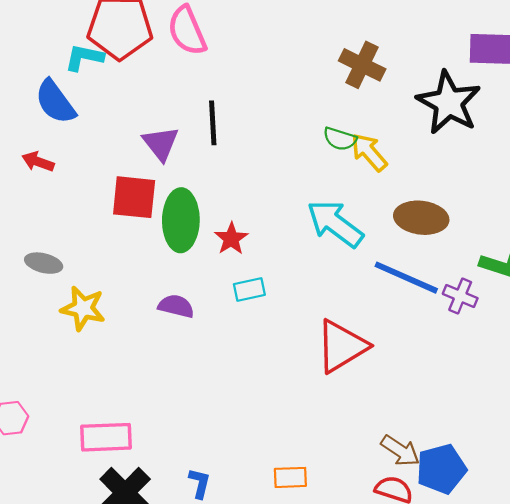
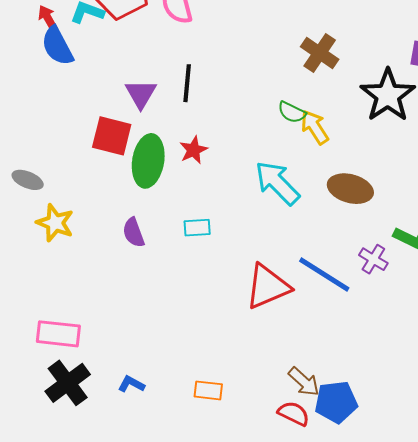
red arrow: (38, 162) -> (48, 18), moved, turned 32
red star: (231, 239) -> (193, 150), moved
blue line: (406, 278) -> (324, 275), moved
purple semicircle: (176, 306) -> (134, 233), turned -132
blue L-shape: (200, 483) -> (131, 384), turned -84

